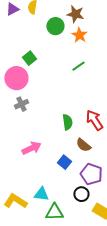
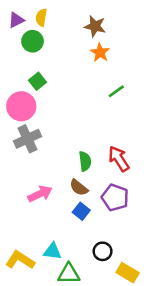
green circle: (55, 26) -> (33, 41), moved
green line: (78, 66) -> (116, 91), moved
gray cross: (21, 104) -> (28, 139), size x1.5
brown semicircle: (83, 145) -> (79, 188), moved
purple pentagon: (91, 174) -> (115, 198), moved

